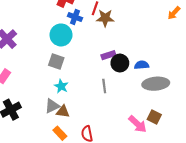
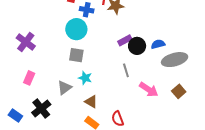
gray triangle: (52, 106) -> (64, 88), moved
brown triangle: (63, 112) -> (91, 102), turned 32
brown square: (154, 117) -> (179, 91), turned 32
pink arrow: (138, 124) -> (149, 90), moved

